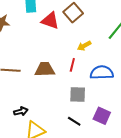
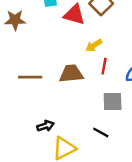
yellow arrow: (84, 46) -> (94, 45), moved
black line: (74, 121) -> (101, 132), moved

